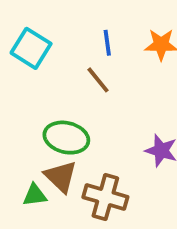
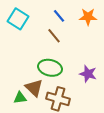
blue line: (107, 43) -> (59, 16), turned -32
green ellipse: (66, 138) -> (50, 68), moved

